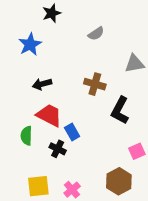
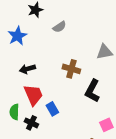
gray semicircle: (96, 34) -> (59, 27), moved
red trapezoid: (49, 115) -> (33, 95), turned 40
black cross: (58, 149) -> (31, 123), moved

